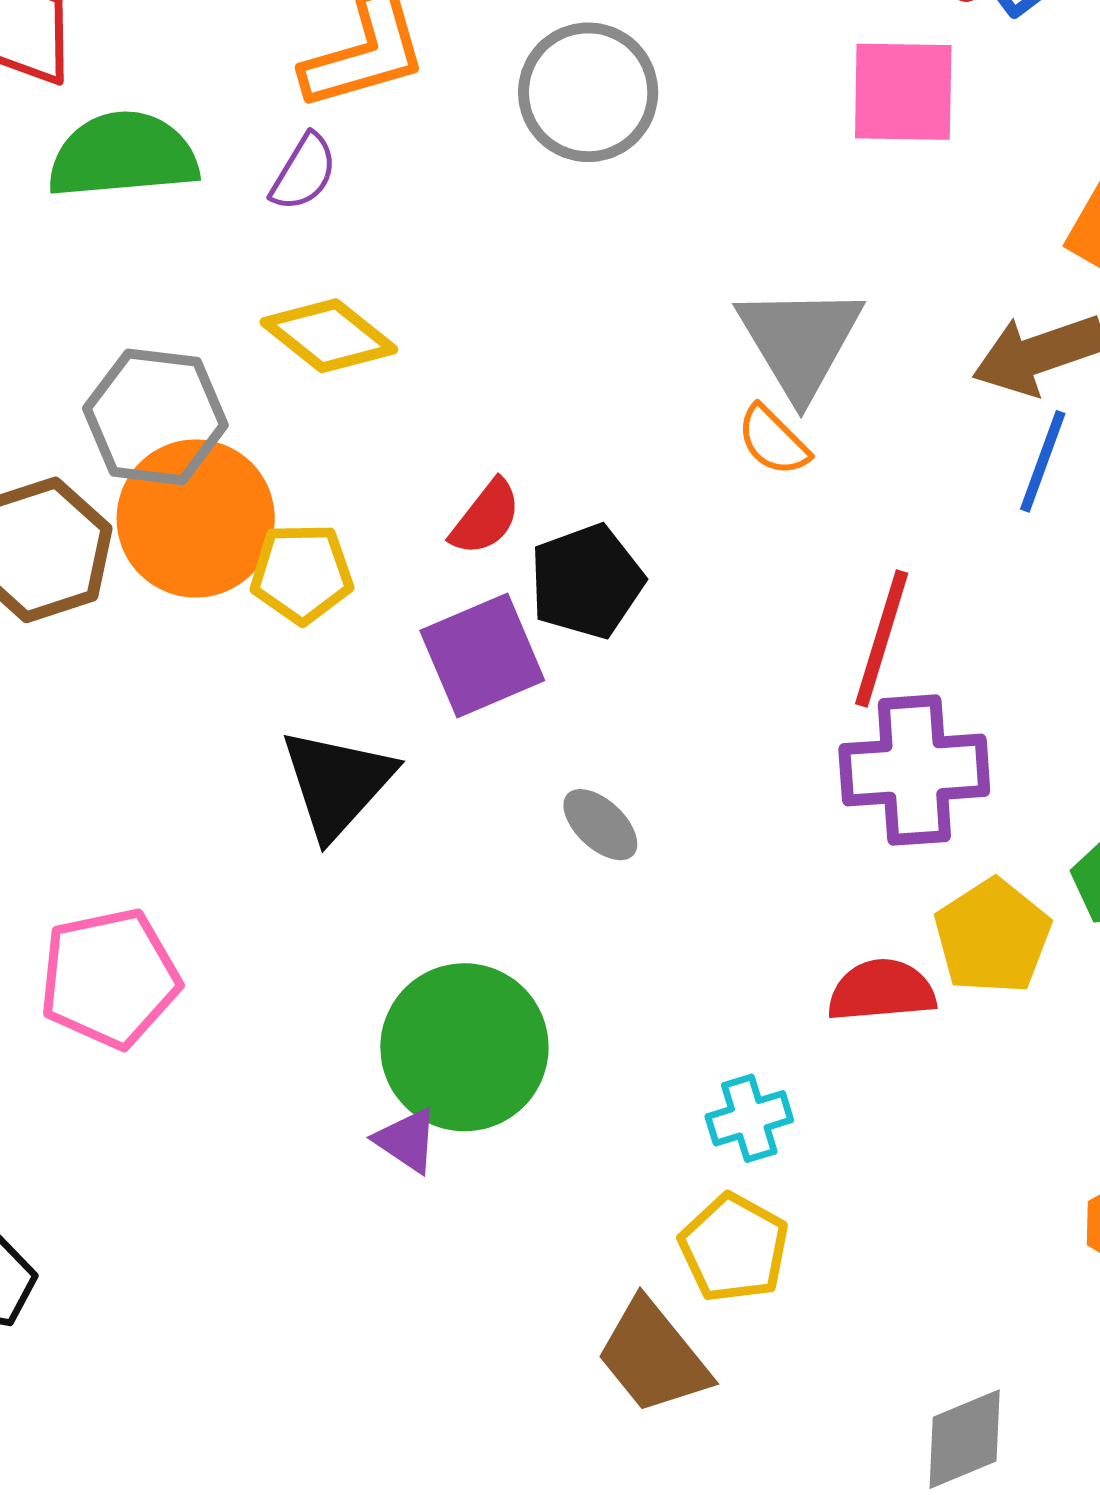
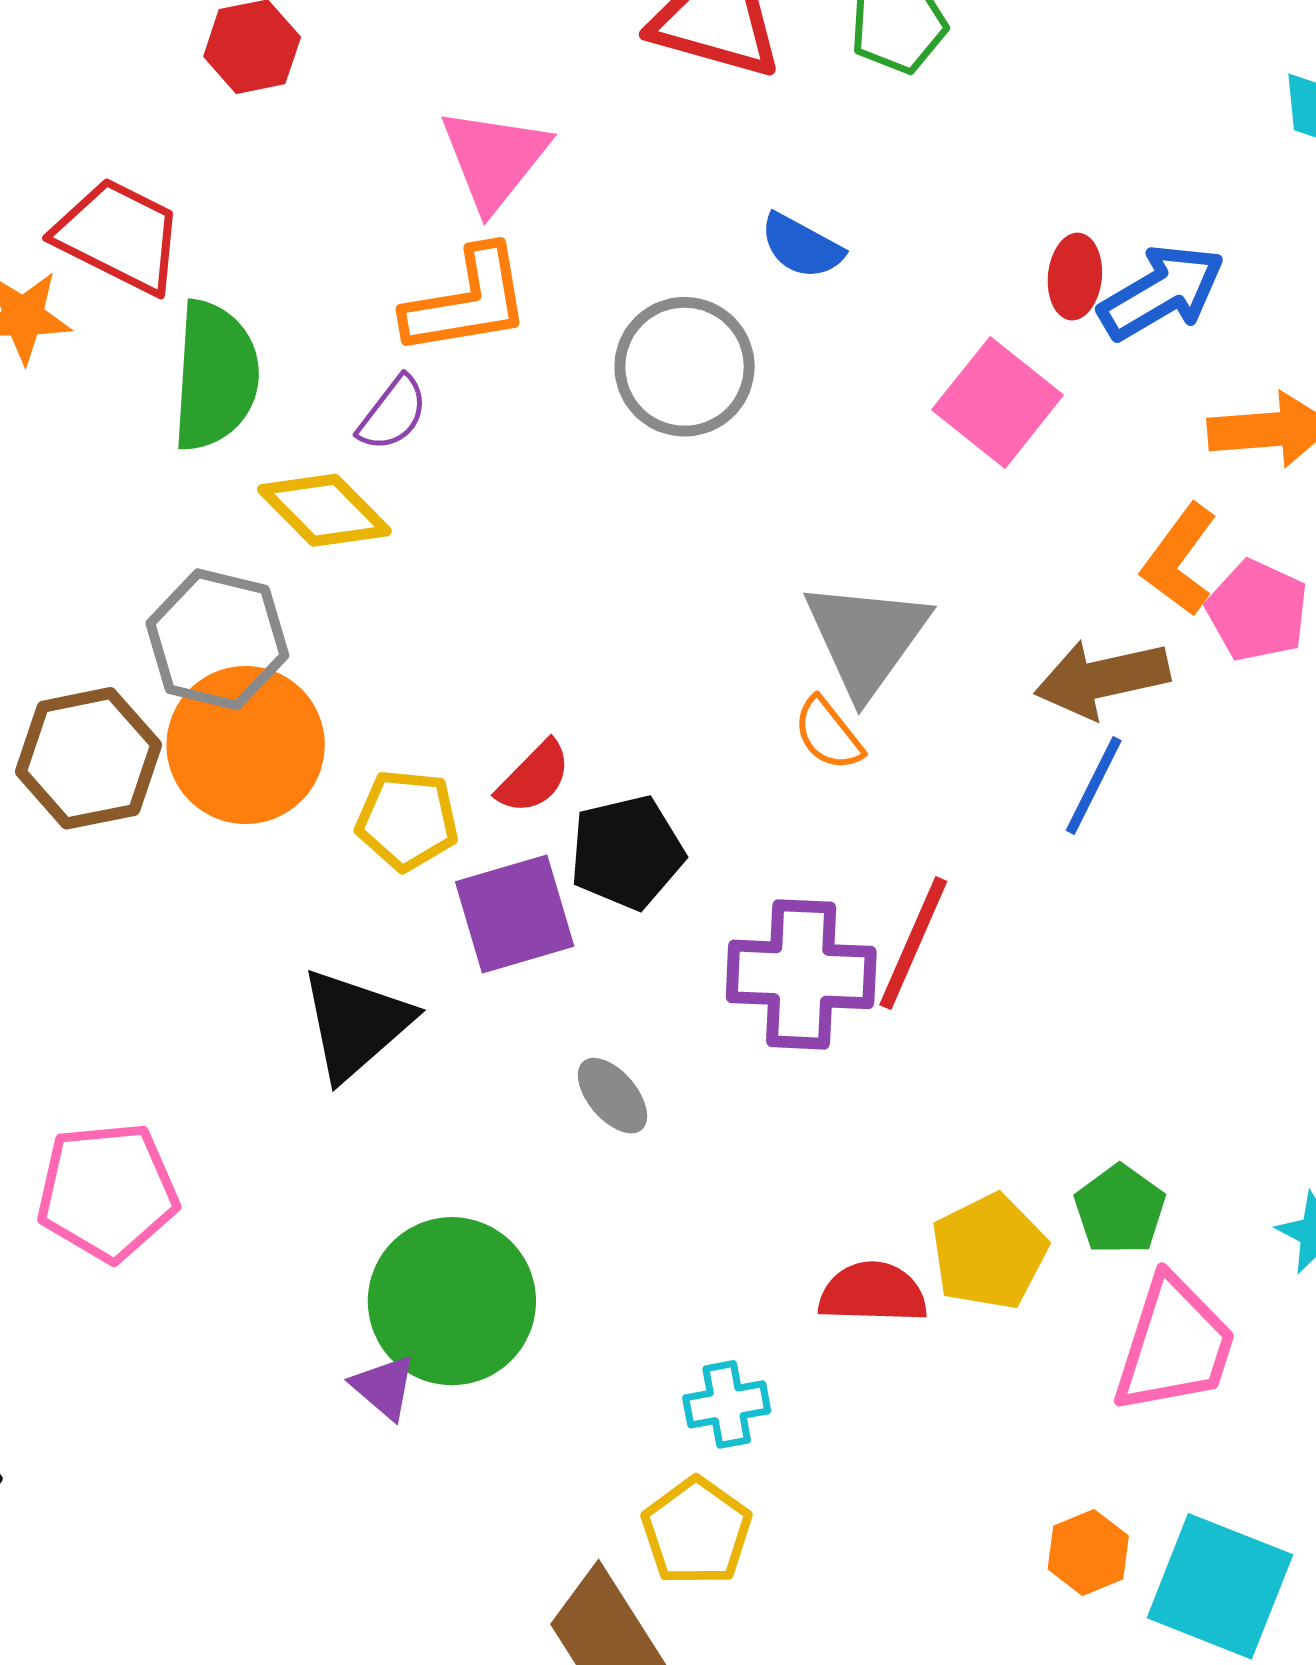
pink square: (903, 92) -> (998, 402), turned 31
green semicircle: (123, 155) -> (215, 376), turned 92
yellow diamond: (329, 336) -> (324, 510), moved
yellow pentagon: (302, 573) -> (407, 820), moved
purple cross: (914, 770) -> (801, 974), moved

